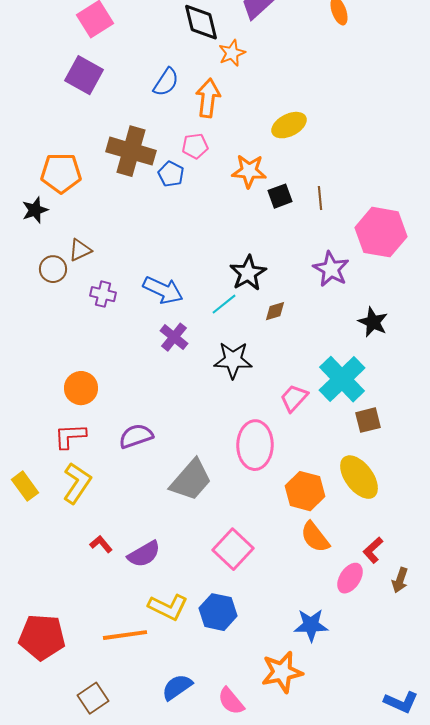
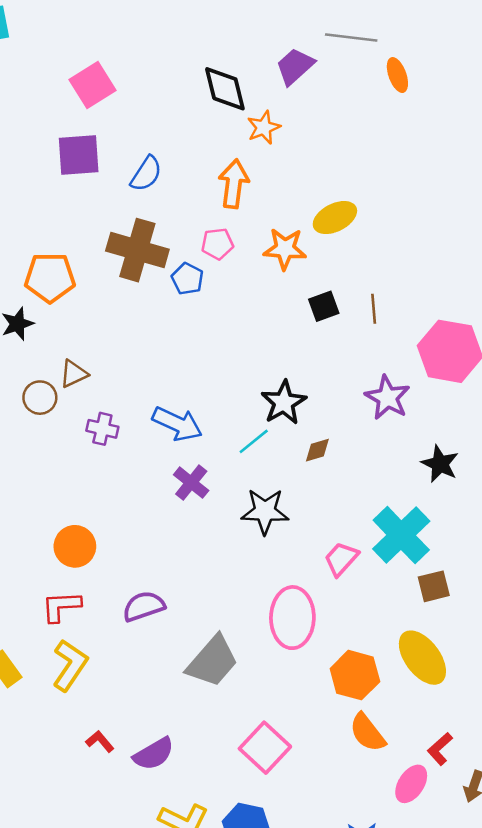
purple square: (84, 75) -> (79, 155), turned -33
blue semicircle: (166, 82) -> (146, 174), moved
orange star: (249, 171) -> (285, 249), moved

